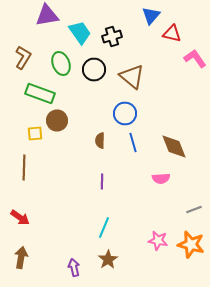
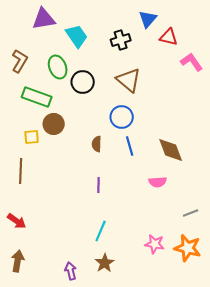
black cross: (112, 36) -> (121, 40), moved
black circle: (94, 70) -> (83, 82), moved

